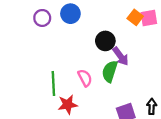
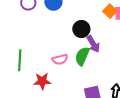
pink semicircle: (85, 78) -> (60, 59), turned 98
green line: (53, 83) -> (20, 60), moved

